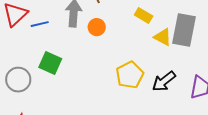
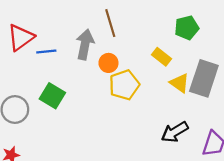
yellow pentagon: (130, 75) -> (124, 85), moved

